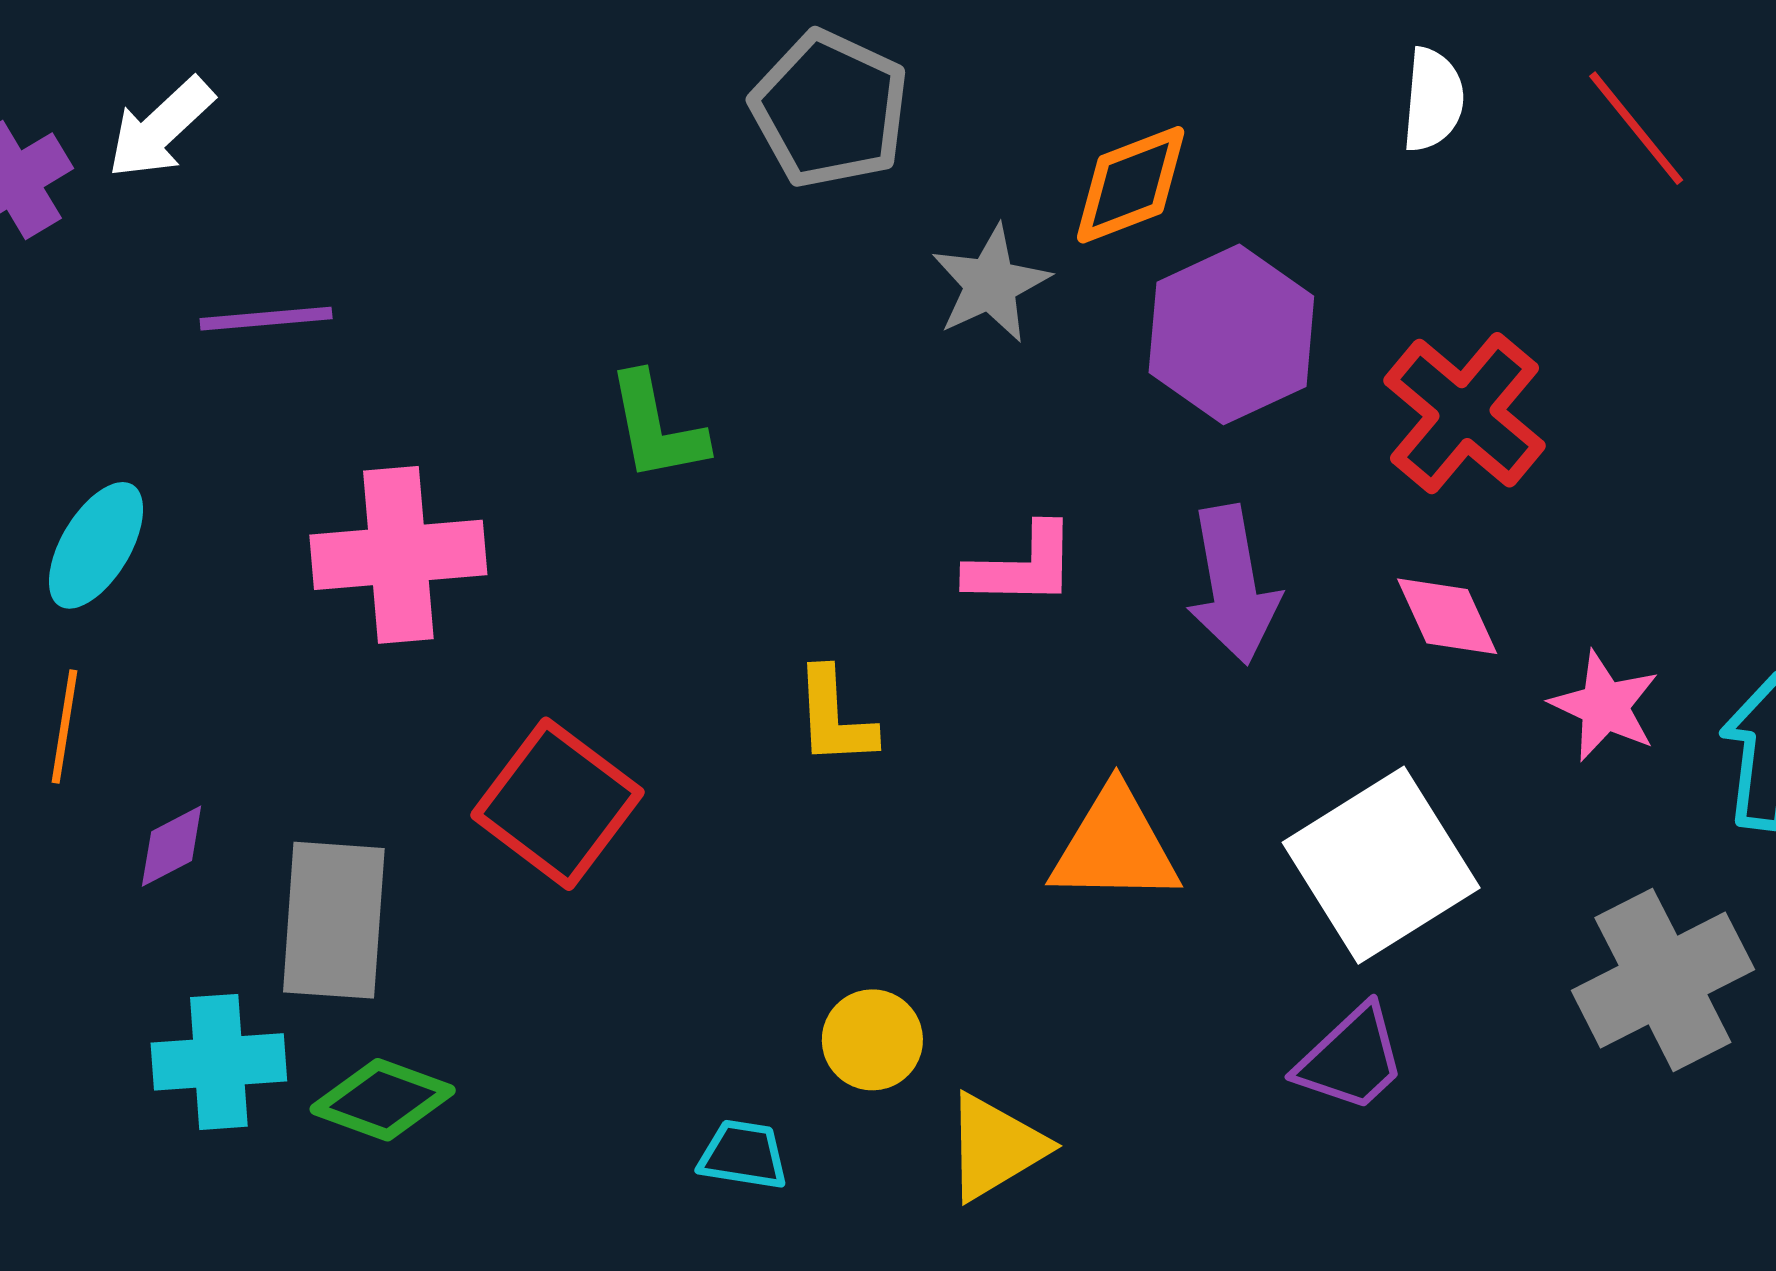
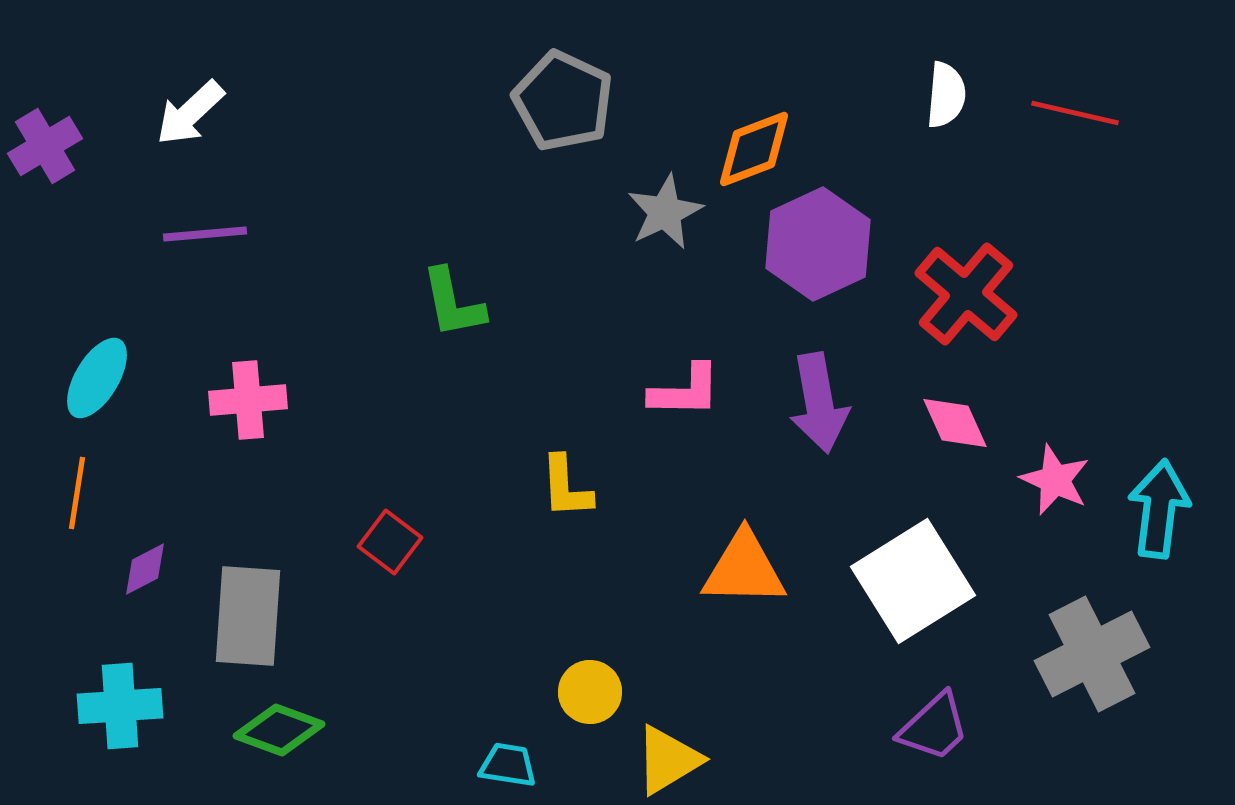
white arrow: (161, 128) -> (190, 113), moved
red line: (1636, 128) -> (1075, 113), turned -38
pink cross: (398, 555) -> (248, 400), moved, size x0.7
red square: (557, 804) -> (390, 542), size x0.6
purple trapezoid: (1351, 1059) -> (934, 727), moved
cyan cross: (219, 1062) -> (120, 706), moved

